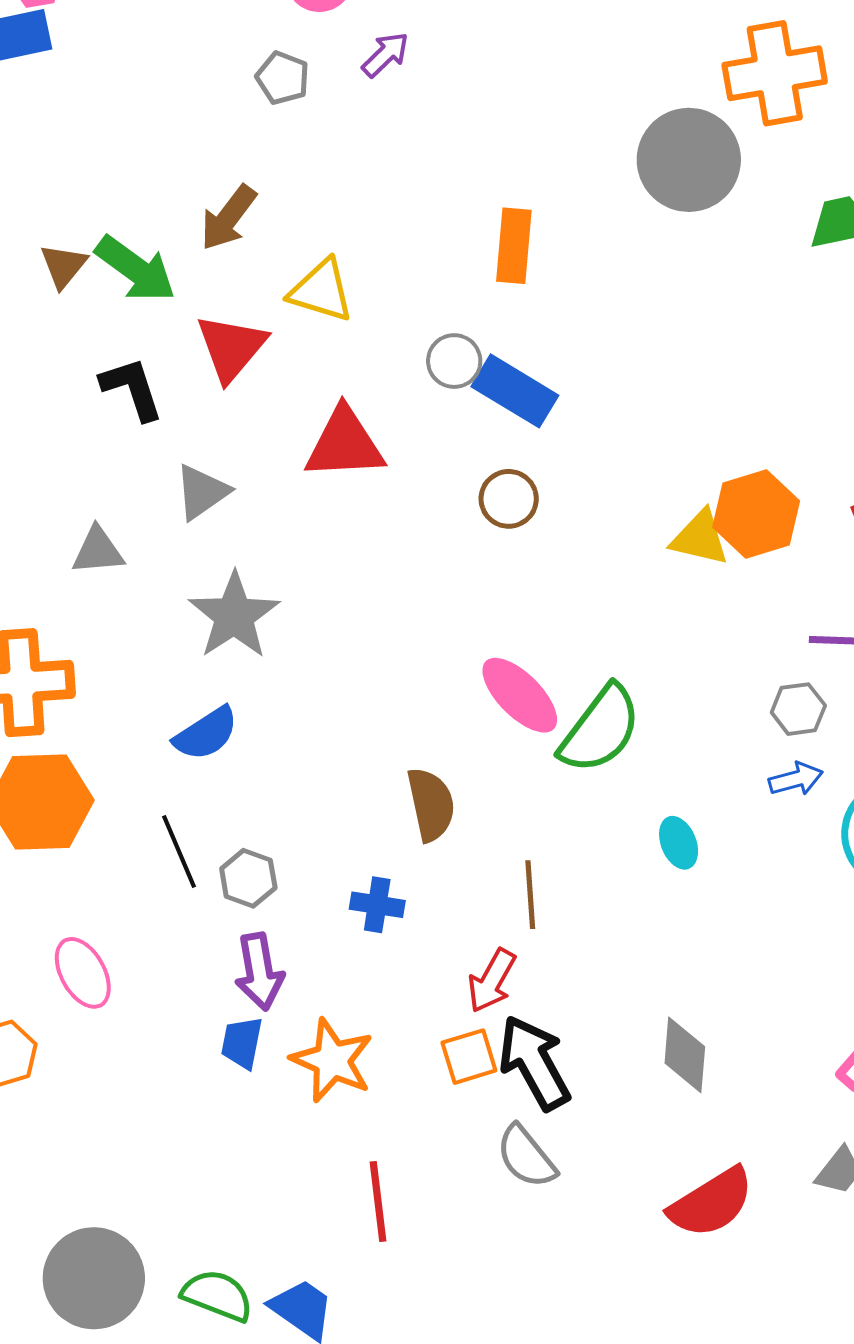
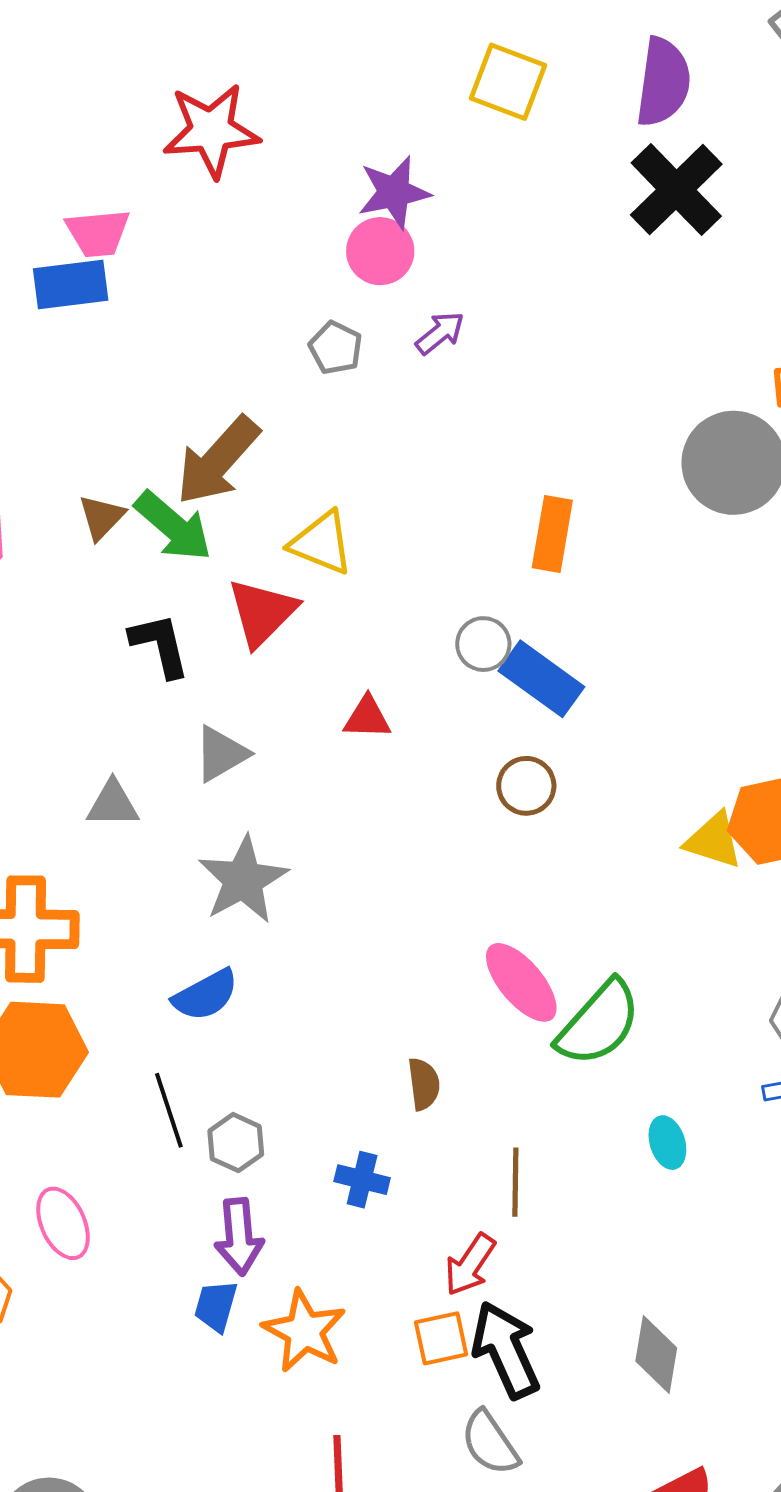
brown arrow: (228, 218) -> (218, 461), moved, size x1.4
yellow triangle: (321, 291) -> (321, 543), moved
red triangle: (345, 444) -> (367, 718), size x0.6
brown semicircle: (431, 804) -> (424, 1084), size x0.7

